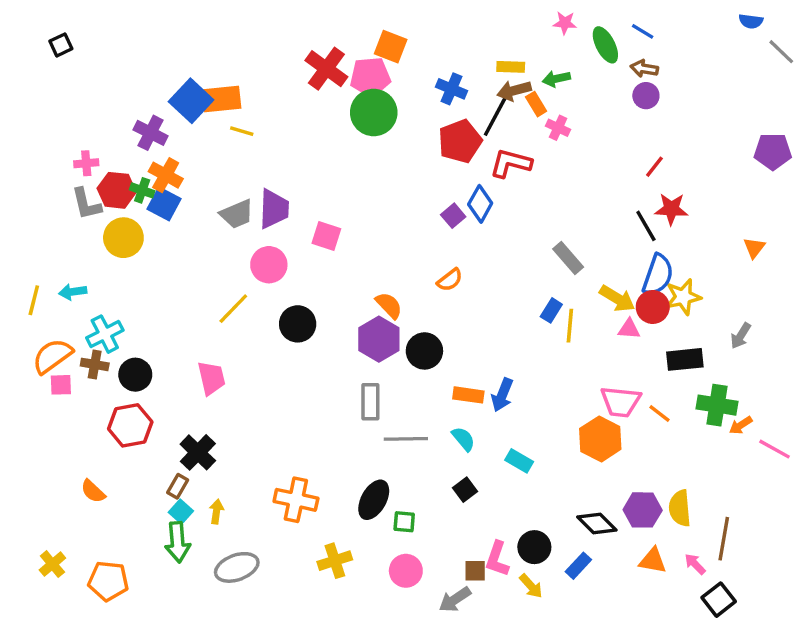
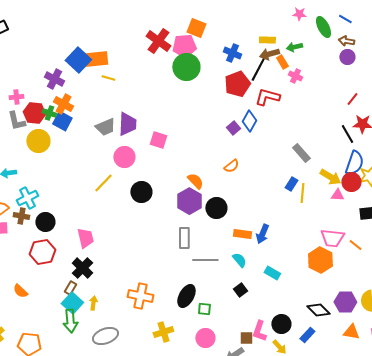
pink trapezoid: (211, 378) -> (85, 238), moved
cyan square: (181, 512) -> (72, 303), size x1.5

